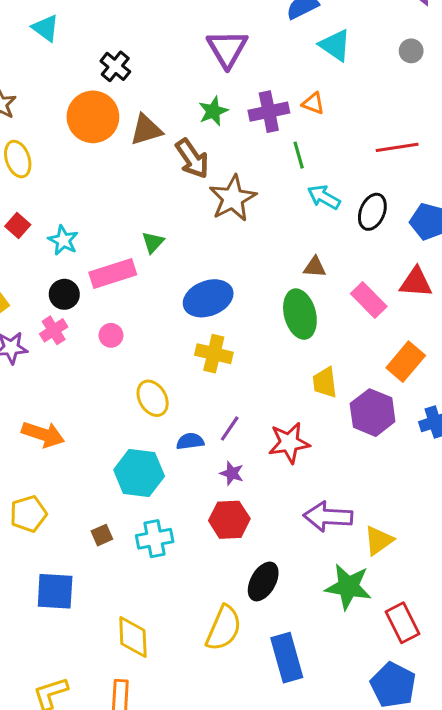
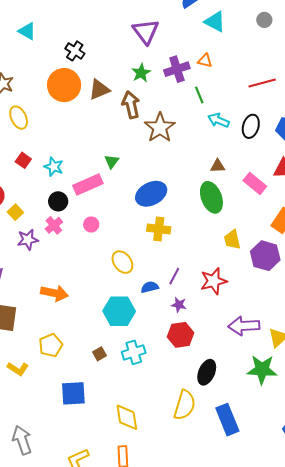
brown arrow: (192, 159) -> (131, 105), turned -152

